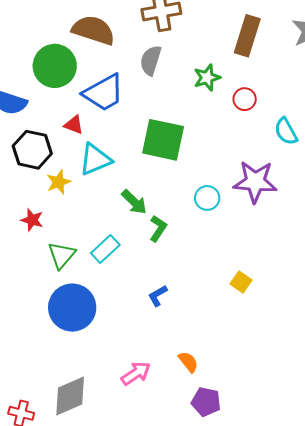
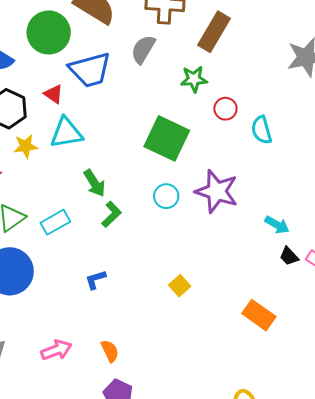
brown rectangle: (247, 36) -> (214, 32), moved
cyan semicircle: (286, 131) -> (261, 130), moved
green square: (163, 140) -> (167, 138), moved

